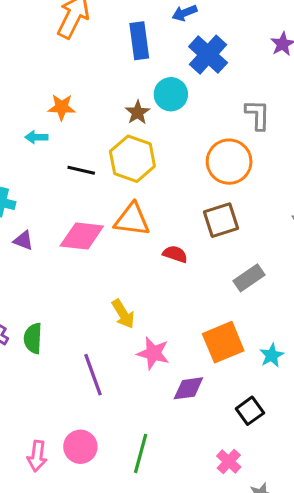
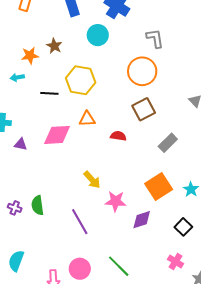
brown star: (138, 112) -> (54, 46), moved
orange triangle: (132, 220) -> (87, 119), size x0.7
green line: (141, 453) -> (119, 266), turned -50

